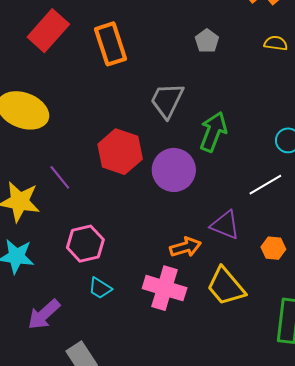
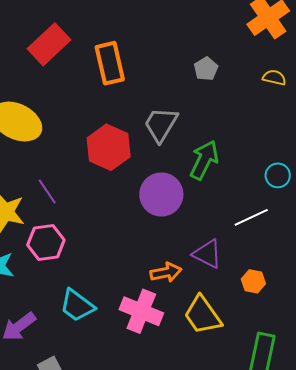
red hexagon: (120, 152) -> (109, 147), moved
pink hexagon: (85, 244) -> (46, 243), moved
cyan trapezoid: (100, 288) -> (77, 305), size x1.5

